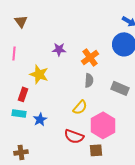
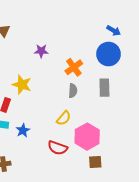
purple star: (59, 49) -> (41, 51), moved
gray rectangle: (120, 88) -> (104, 88), moved, turned 66
brown square: (96, 150) -> (95, 162), moved

